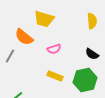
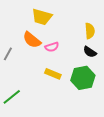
yellow semicircle: (92, 21) -> (90, 31), moved
orange semicircle: (24, 37) -> (32, 40), moved

